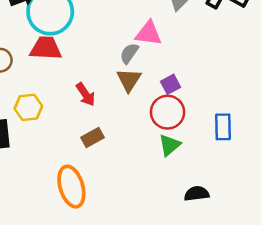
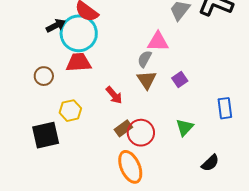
red circle: (168, 112) -> (141, 133), moved
orange ellipse: (71, 187) -> (130, 167), moved
black semicircle: (197, 194) -> (210, 163), turned 150

